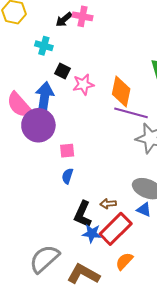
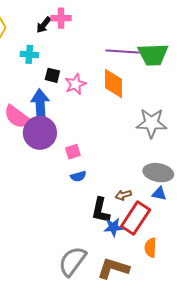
purple line: (131, 113) -> (123, 51), moved
blue semicircle: (67, 176) -> (78, 176), turned -112
orange semicircle: (124, 261) -> (150, 248), turned -30

